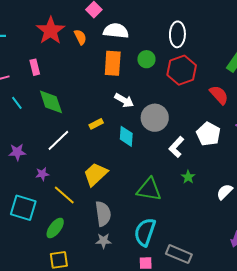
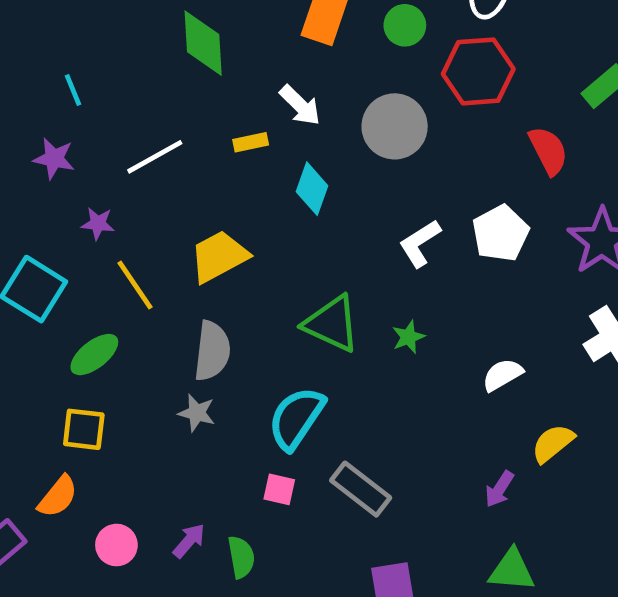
white arrow: (124, 100) -> (300, 105), moved
green diamond: (51, 102) -> (203, 43), moved
cyan line: (17, 103) -> (73, 90), moved
gray circle: (155, 118) -> (395, 126), moved
green star: (188, 177) -> (408, 337), moved

